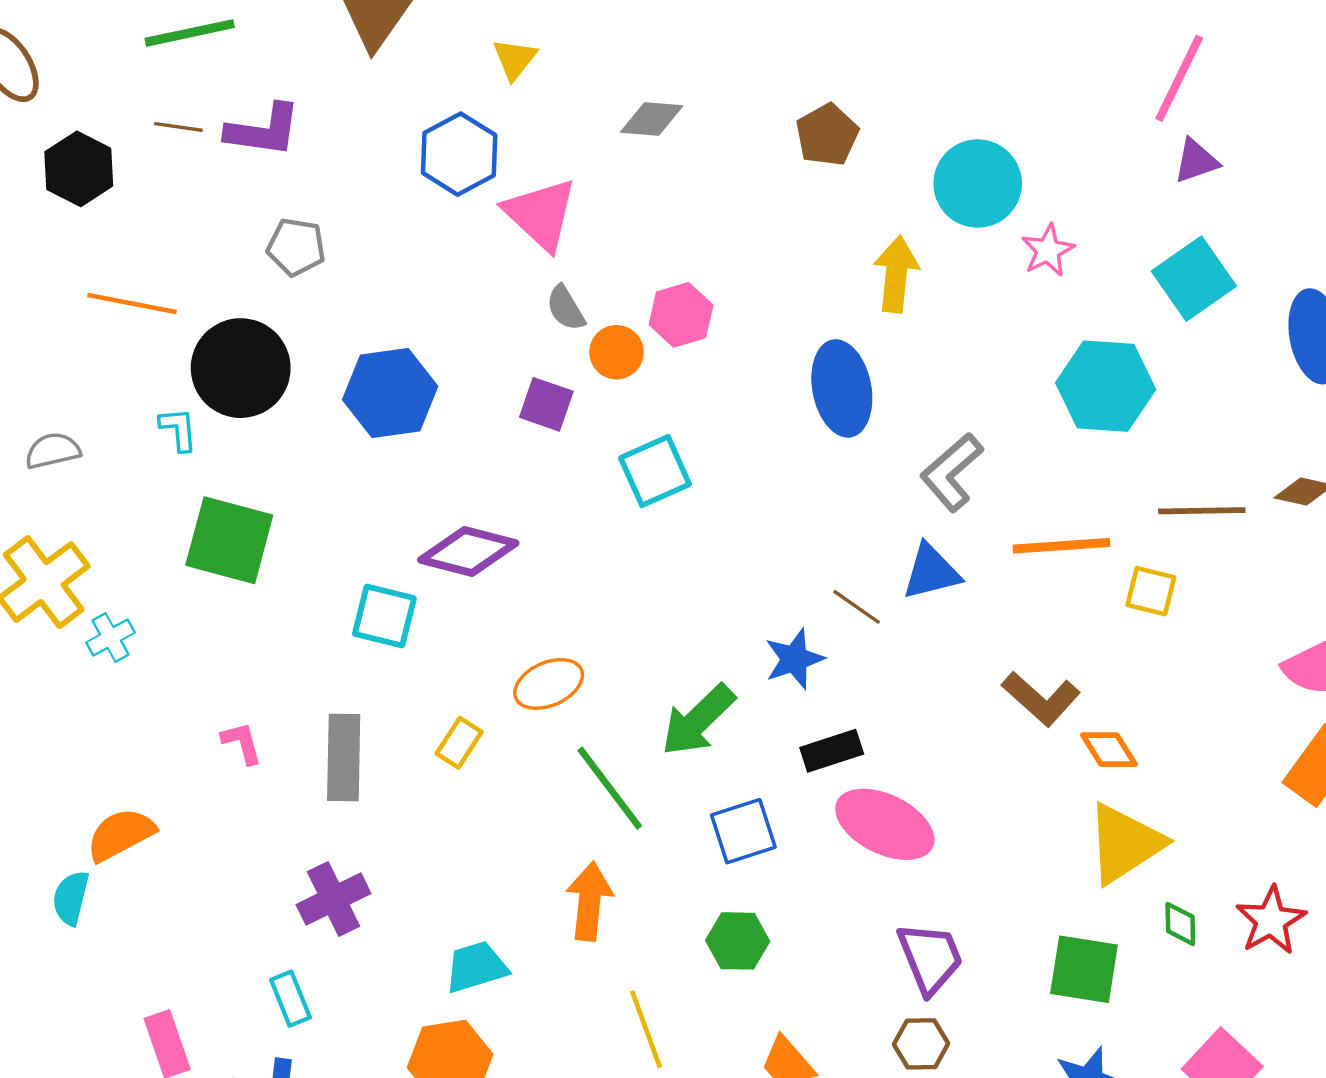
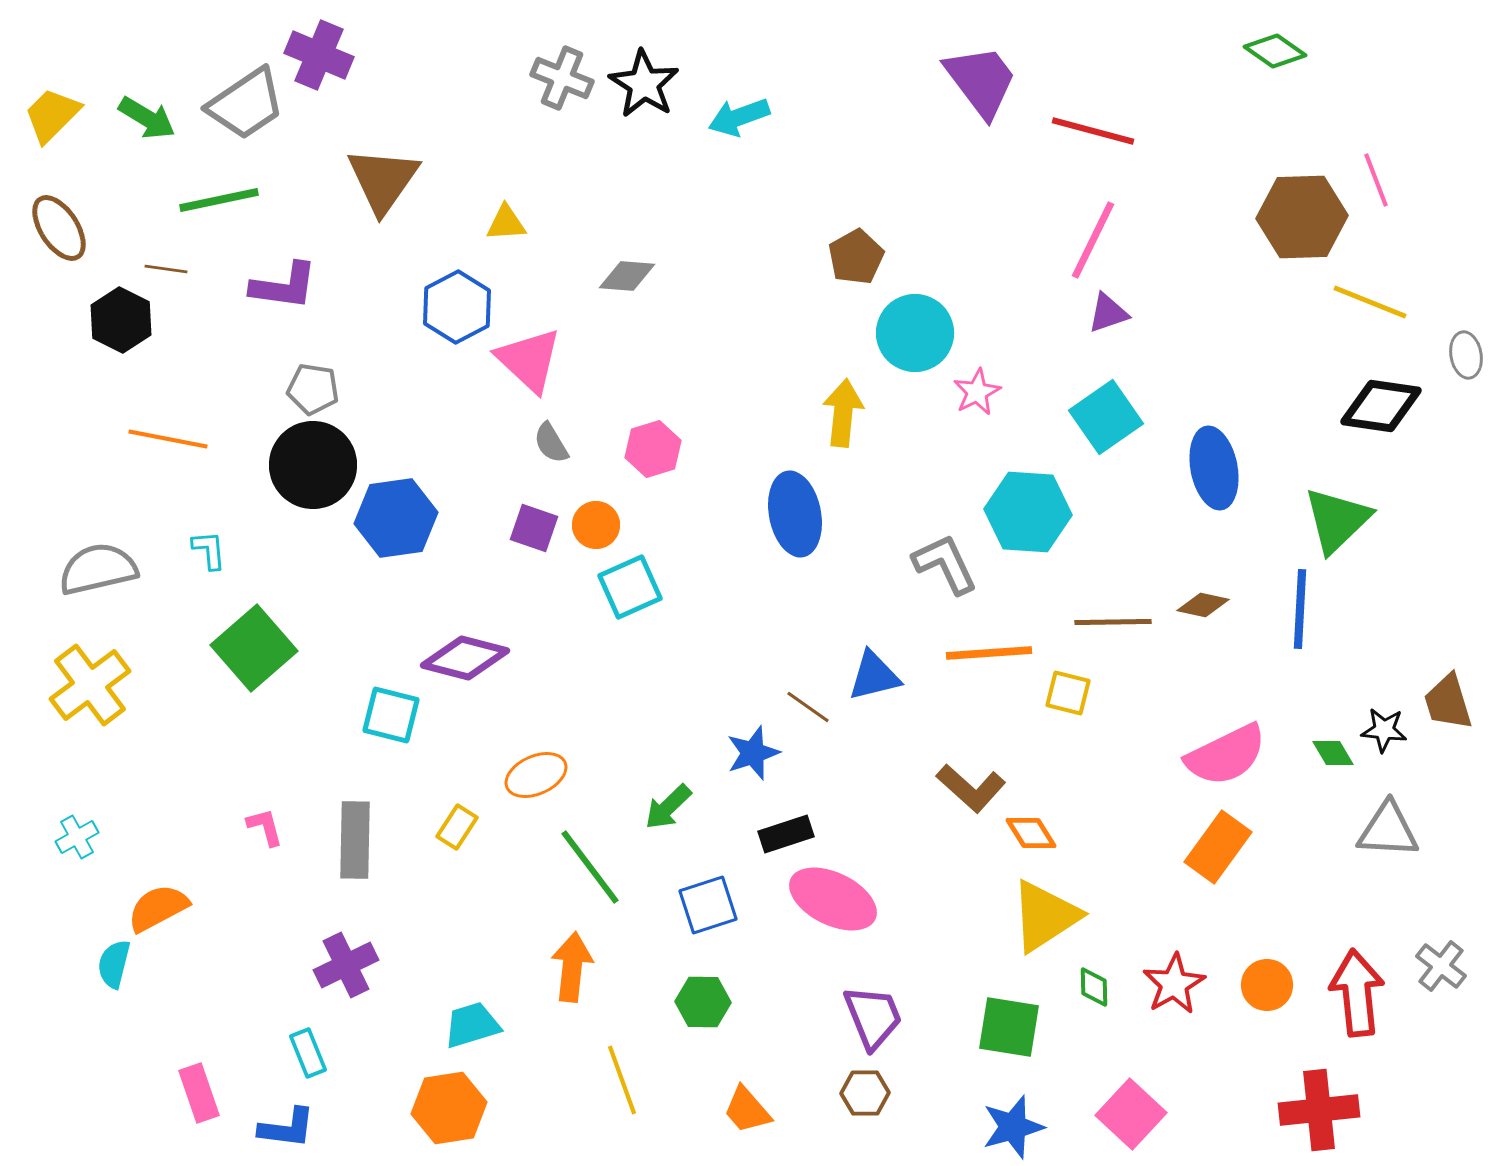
yellow triangle: (515, 59) -> (506, 223), turned 48
brown line: (178, 127) -> (166, 269), moved
brown pentagon: (827, 135) -> (856, 257), moved
orange circle: (617, 352) -> (596, 525), moved
black circle: (241, 368) -> (313, 465), moved
gray semicircle: (53, 451) -> (98, 569), size x1.6
gray L-shape: (952, 472) -> (945, 564), moved, turned 106
green square: (229, 540) -> (254, 648), turned 34
cyan cross: (110, 638) -> (77, 837), moved
green arrow: (698, 720) -> (668, 807), size x0.7

